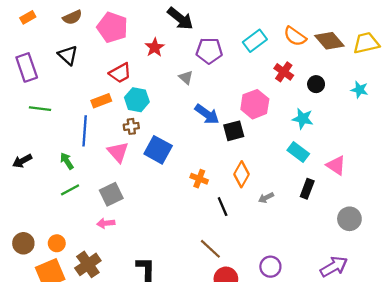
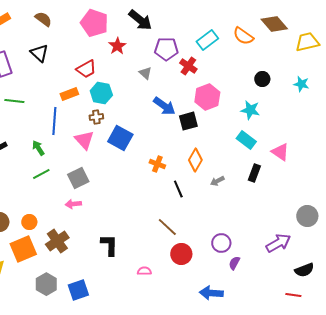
brown semicircle: (72, 17) -> (43, 19), turned -120
pink pentagon: (112, 27) -> (94, 23), moved
brown diamond: (329, 41) -> (274, 24), moved
red cross: (284, 72) -> (188, 66), moved
gray circle: (349, 219) -> (307, 216), moved

